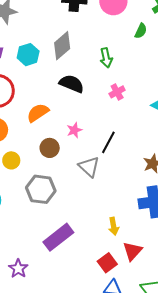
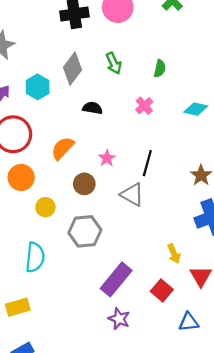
green semicircle: (141, 31) -> (160, 69), moved
green arrow: (106, 58) -> (114, 63), moved
black semicircle: (72, 84) -> (92, 108), size x0.7
red square: (107, 263) -> (162, 290), moved
purple star: (18, 269) -> (119, 319), moved

